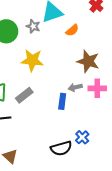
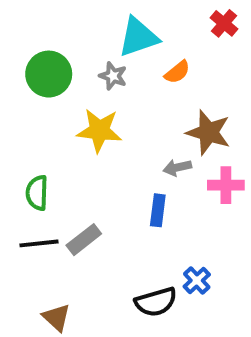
gray star: (33, 26) -> (113, 76), moved
gray arrow: (75, 87) -> (177, 168), moved
gray rectangle: (24, 95) -> (84, 240), moved

